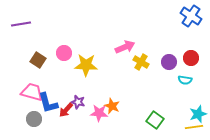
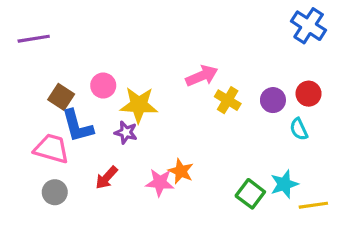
cyan semicircle: (185, 80) -> (299, 129), turned 56
purple star: (78, 102) -> (126, 132), moved
blue L-shape: (48, 103) -> (77, 126), moved
cyan star: (198, 114) -> (284, 184), moved

